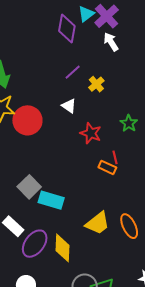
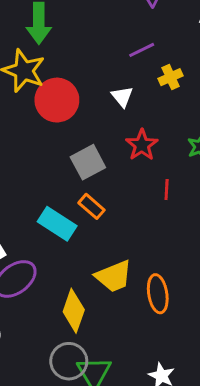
orange rectangle: (107, 167) -> (91, 206), moved
gray square: (29, 187) -> (88, 162), moved
yellow diamond: (62, 248) -> (74, 311), moved

